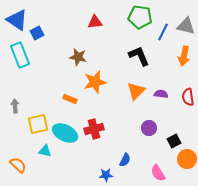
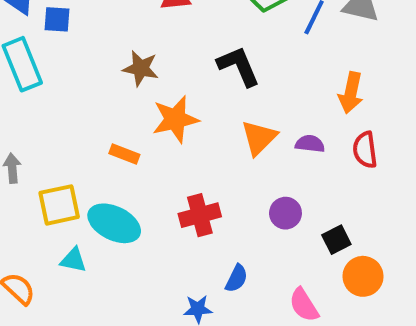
blue square: (37, 33) -> (57, 19), turned 32
black L-shape: (139, 56) -> (239, 66), moved
orange arrow: (184, 56) -> (351, 93), moved
red cross: (94, 129) -> (200, 215), moved

